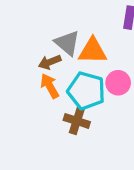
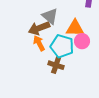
orange triangle: (93, 51) -> (75, 28), moved
brown arrow: (50, 62) -> (39, 28), size x1.5

